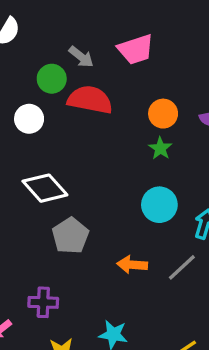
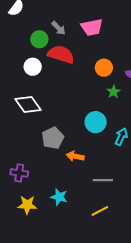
white circle: (29, 119) -> (33, 67), moved
green star: (160, 148) -> (114, 92), moved
gray pentagon: (70, 236) -> (53, 138), moved
gray line: (182, 267) -> (103, 180), moved, turned 36

